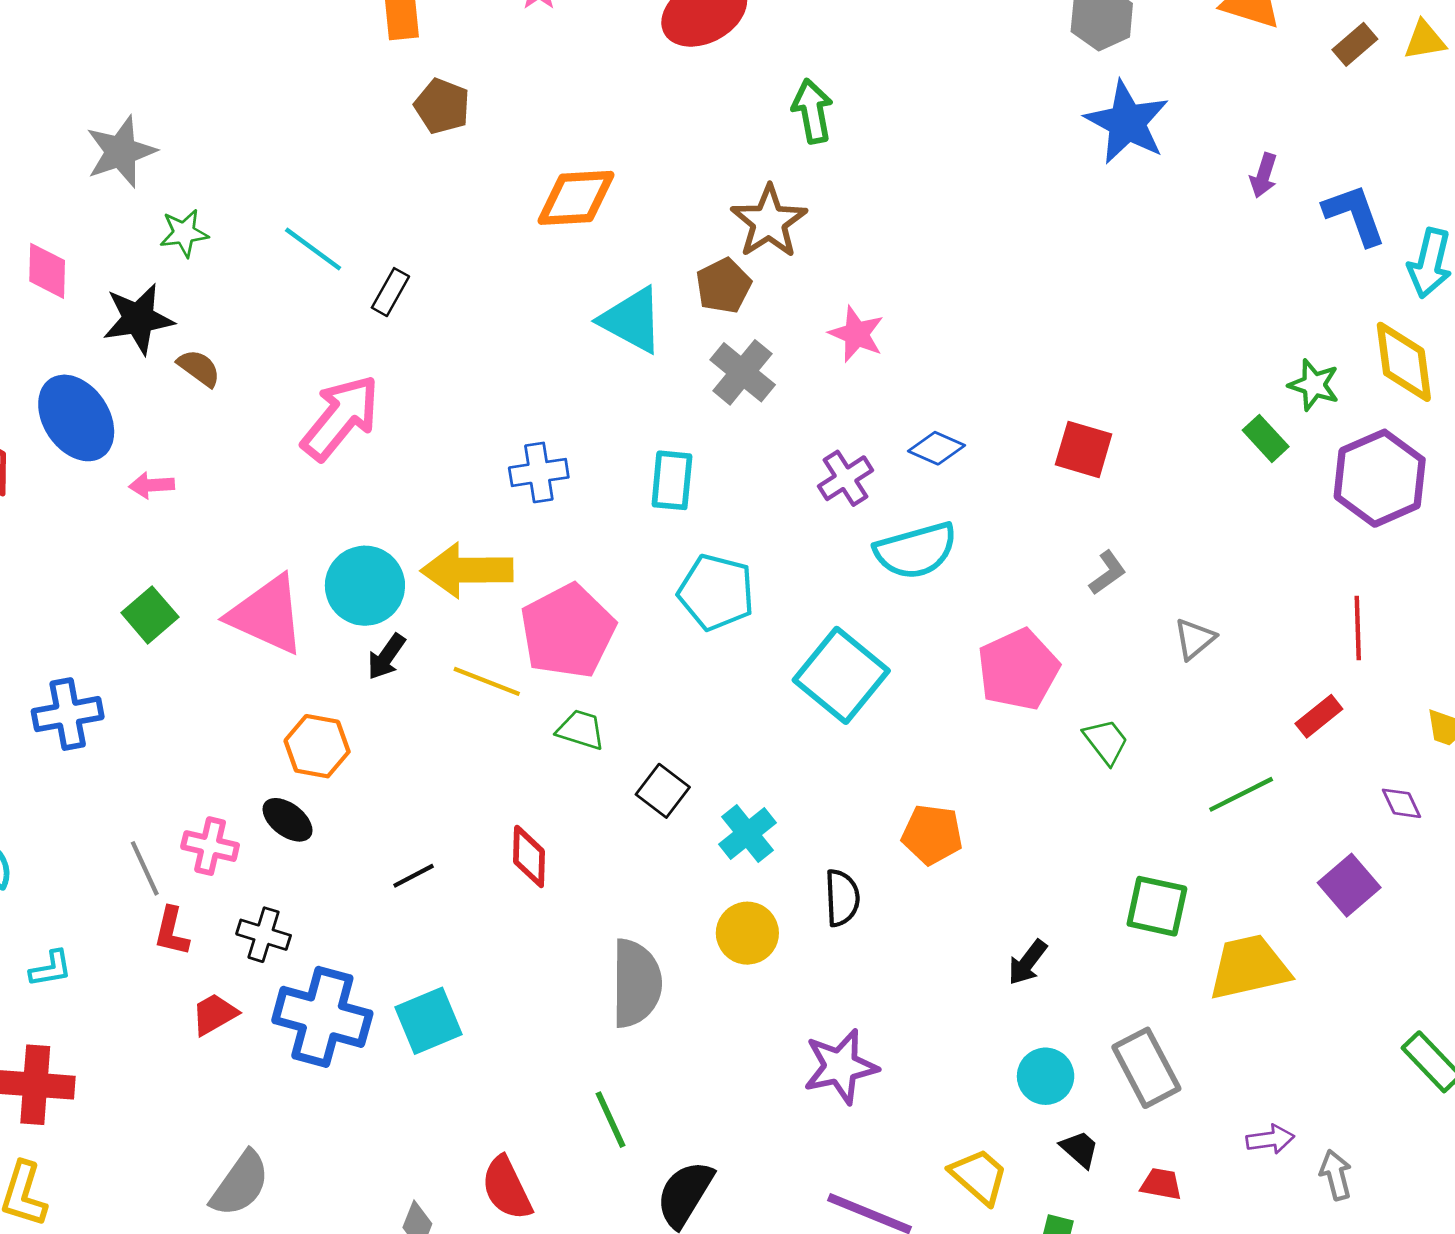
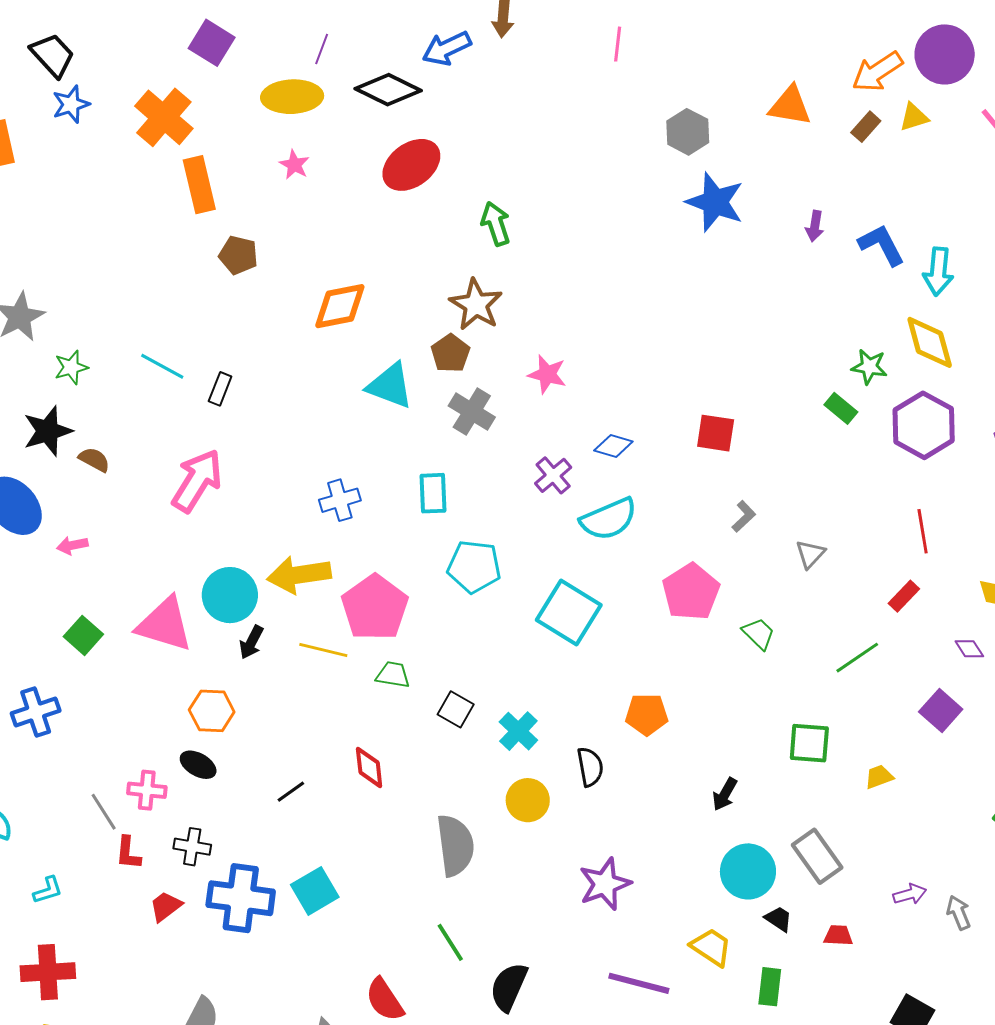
yellow trapezoid: (1249, 967) -> (879, 777), size x0.5
cyan circle: (1046, 1076) -> (748, 871), size x1.4

